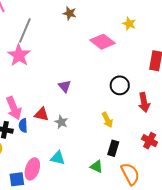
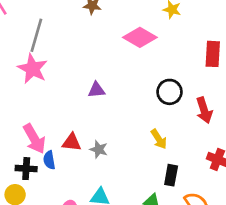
purple triangle: (65, 86) -> (96, 90), moved, turned -48

